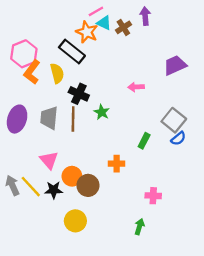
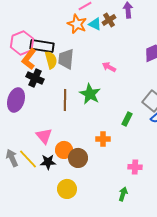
cyan triangle: (104, 23) -> (95, 24), moved
black rectangle: (72, 51) -> (42, 46), moved, turned -30
pink arrow: (136, 87) -> (109, 67), moved, turned 32
black cross: (79, 94) -> (35, 78), moved
green star: (102, 112) -> (90, 94), size x1.5
gray trapezoid: (49, 118) -> (66, 59), moved

